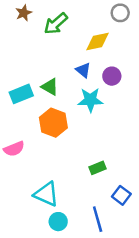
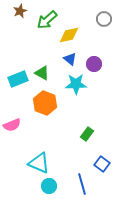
gray circle: (120, 13) -> (104, 19), moved
yellow diamond: (98, 42) -> (69, 35), moved
green rectangle: (98, 168) -> (87, 134), moved, turned -32

